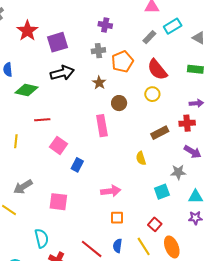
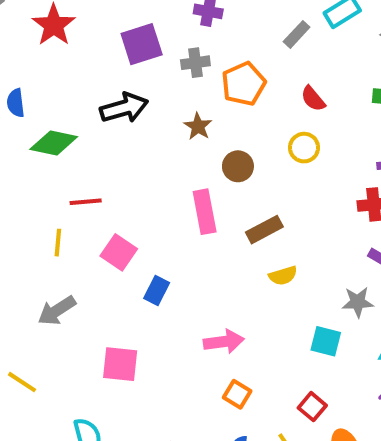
purple square: (57, 42) -> (142, 44), moved
red semicircle: (157, 70) -> (313, 99), size x0.6
brown rectangle: (160, 133) -> (264, 230), moved
yellow line: (16, 141) -> (58, 243), moved
yellow semicircle: (141, 158) -> (283, 276), turned -88
gray arrow: (23, 187) -> (57, 311), moved
cyan square: (162, 192) -> (326, 341), turned 35
orange square: (117, 218) -> (237, 394), turned 32

